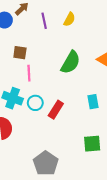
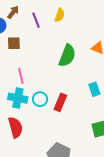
brown square: (20, 53) -> (14, 43), moved
pink line: (29, 73) -> (21, 76), moved

